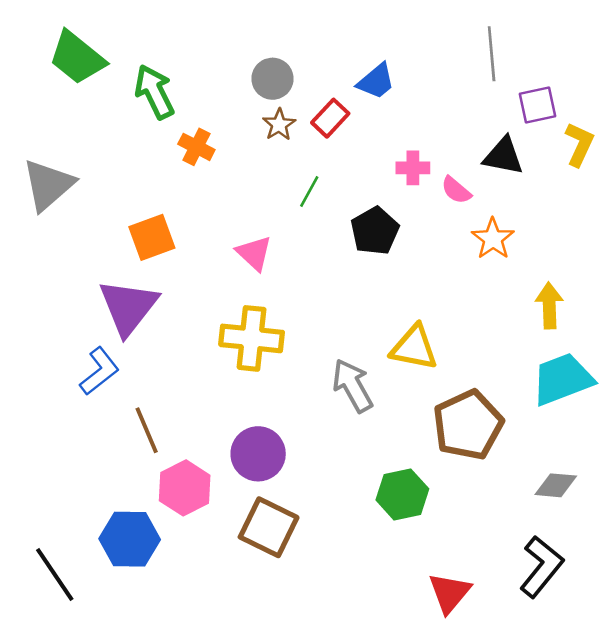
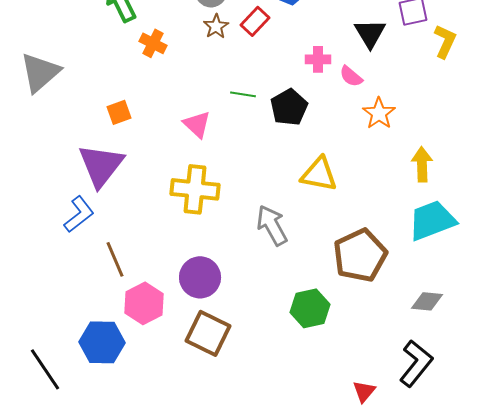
black triangle: (503, 156) -> (370, 33), moved, turned 48
green line: (309, 191) -> (243, 94), moved, turned 70
orange square: (152, 237) -> (119, 112), size x0.7
yellow triangle: (414, 348) -> (319, 174), moved
red triangle: (450, 593) -> (364, 391), moved, size x0.7

